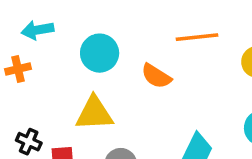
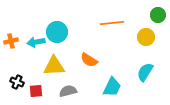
cyan arrow: (38, 30) -> (36, 42), moved
orange semicircle: (156, 76) -> (89, 60), moved

